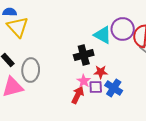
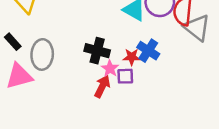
black cross: (84, 55) -> (97, 51), moved, turned 30
blue cross: (114, 88) -> (148, 51), moved

